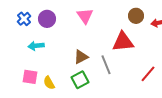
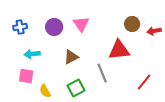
blue cross: (24, 19) -> (20, 27), turned 32
purple circle: (47, 19) -> (54, 27), moved
brown triangle: (81, 57) -> (71, 57), moved
pink square: (30, 77) -> (26, 76), moved

